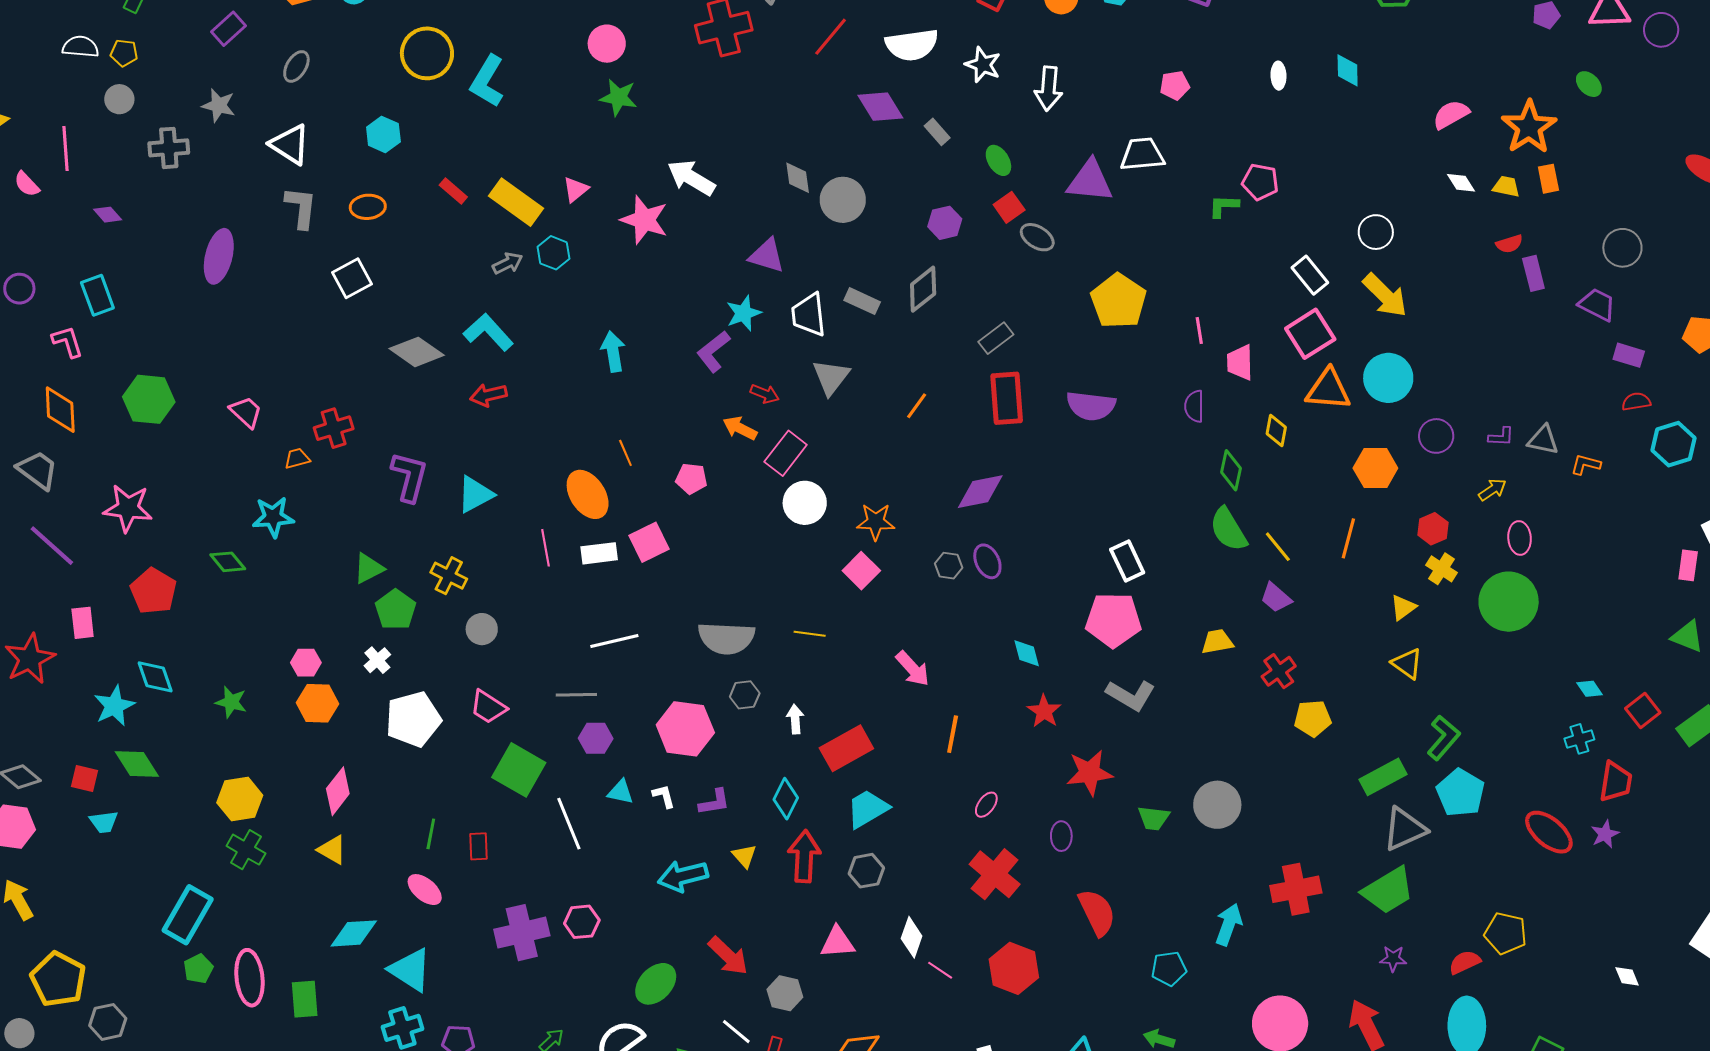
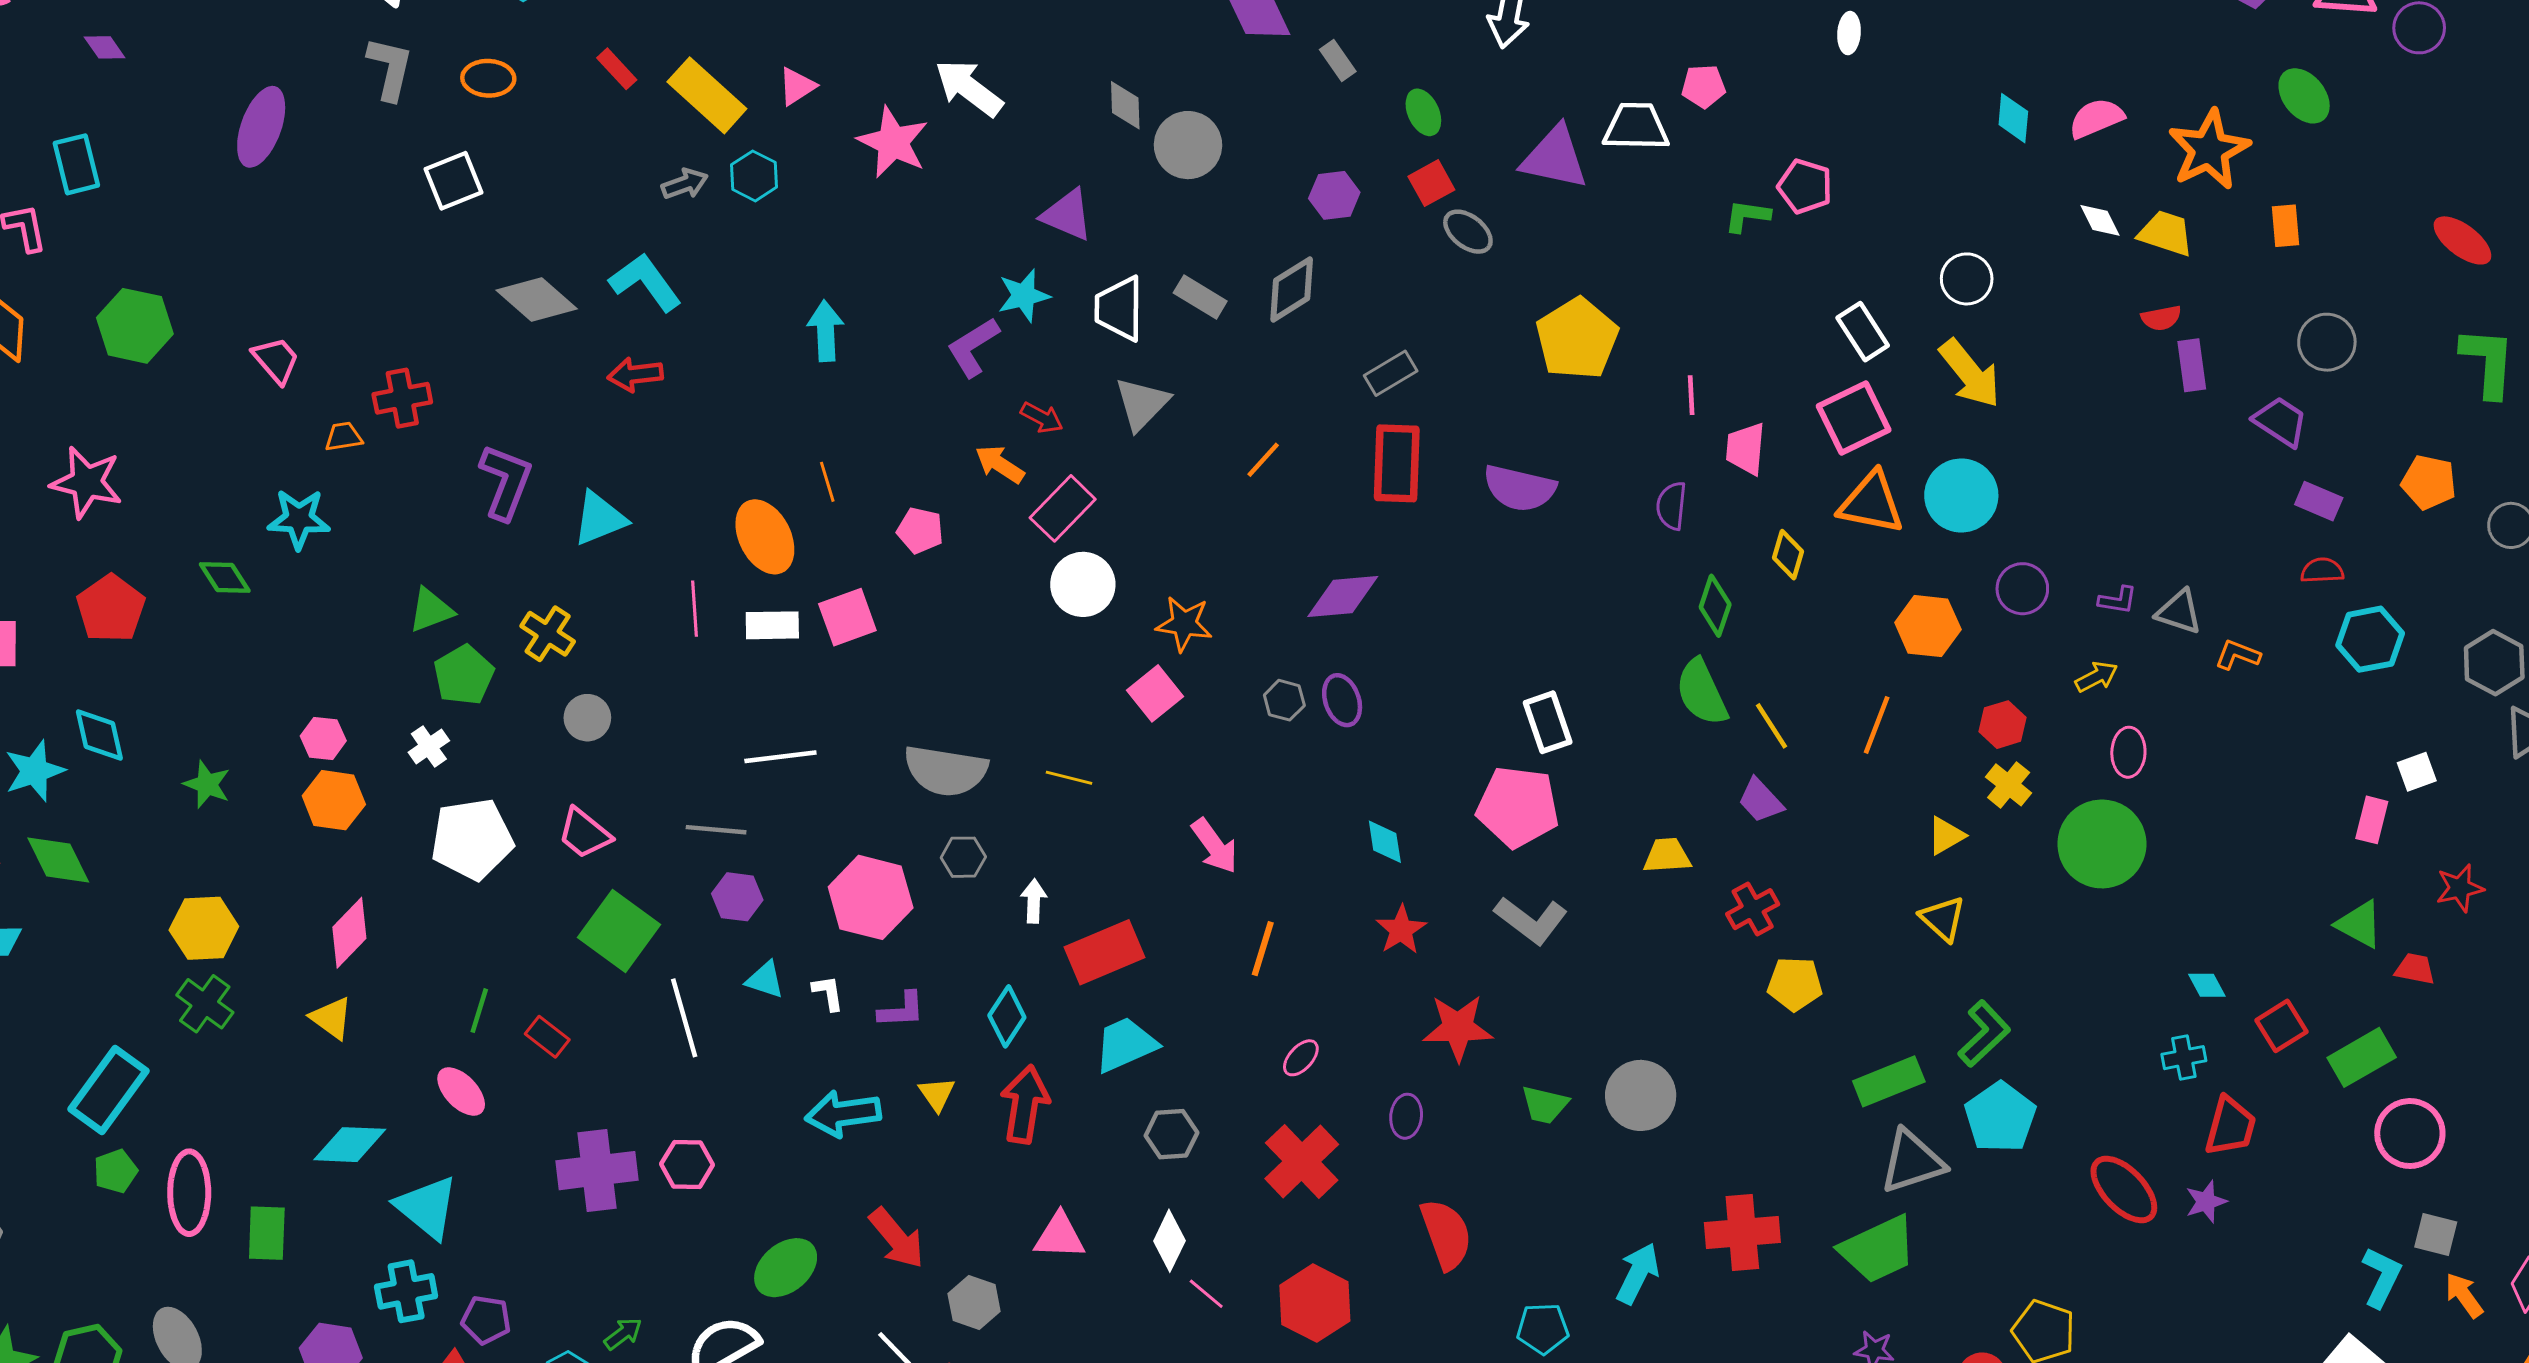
cyan diamond: (1348, 70) -> (2013, 118), moved
green ellipse: (1589, 84) -> (2304, 96), size x1.4
pink pentagon: (1175, 85) -> (1704, 86), moved
orange rectangle: (1548, 179) -> (2285, 226), moved
yellow trapezoid: (1506, 187) -> (2166, 233), size x1.4
red rectangle: (478, 846) -> (547, 1037), turned -56
gray hexagon: (866, 871) -> (1171, 1134), moved

